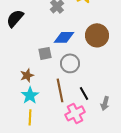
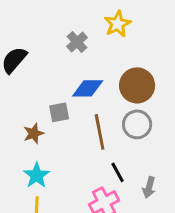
gray circle: (70, 63) -> (137, 124), moved
brown star: (27, 75) -> (34, 133), moved
brown line: (60, 90) -> (100, 132), moved

